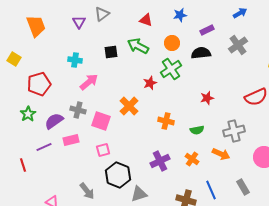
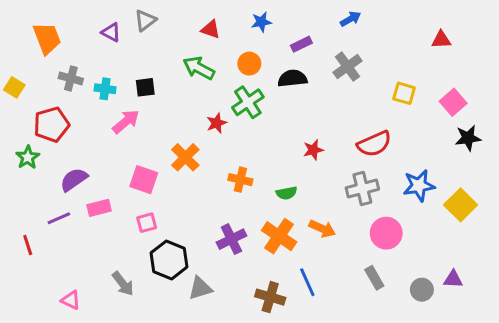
purple triangle: (79, 22) -> (111, 32), turned -32
black square: (111, 52) -> (145, 87), moved
red star: (207, 98) -> (313, 150), moved
gray cross: (78, 110) -> (71, 78), moved
green star: (28, 114) -> (28, 157), moved
gray cross: (234, 131) -> (362, 189), moved
orange cross: (192, 159) -> (279, 236), size x1.6
gray rectangle: (243, 187) -> (374, 278), moved

